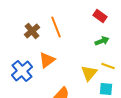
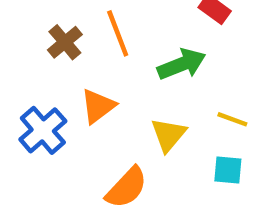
green arrow: (102, 41) -> (182, 64), moved, size x1.5
yellow triangle: (89, 73) -> (168, 135), moved

